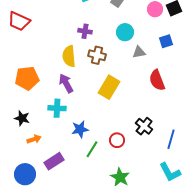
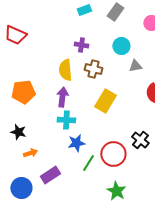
purple arrow: (66, 83) -> (62, 97), turned 36
cyan cross: (57, 108) -> (66, 120), moved
red circle: (117, 140) -> (113, 154), size x1.6

